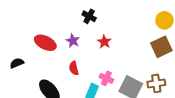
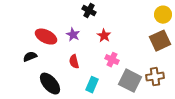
black semicircle: (17, 63) -> (30, 57), moved
pink cross: (106, 78) -> (112, 60), moved

